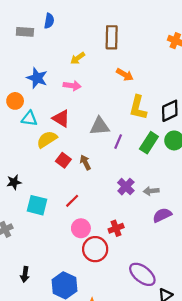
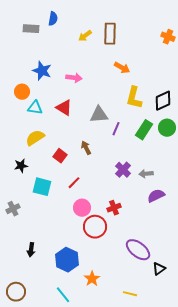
yellow arrow: (78, 58) -> (85, 36), moved
yellow semicircle: (47, 139) -> (35, 138), moved
red square: (63, 160) -> (60, 156), moved

